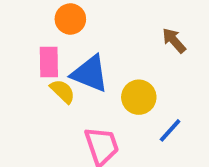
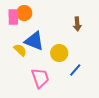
brown arrow: (174, 40) -> (77, 24), turned -144
pink rectangle: (49, 62) -> (13, 17), moved

